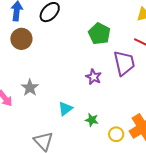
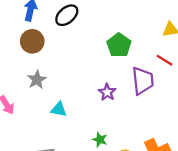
gray star: (30, 88) -> (37, 80), moved
cyan triangle: (65, 109) -> (59, 109), moved, turned 42

